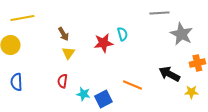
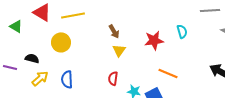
cyan semicircle: (122, 34) -> (182, 31), moved
orange line: (132, 85) -> (168, 73), moved

